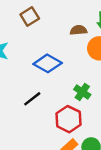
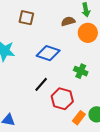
brown square: (30, 17) -> (26, 18), turned -35
red hexagon: (69, 119) -> (62, 99), moved

